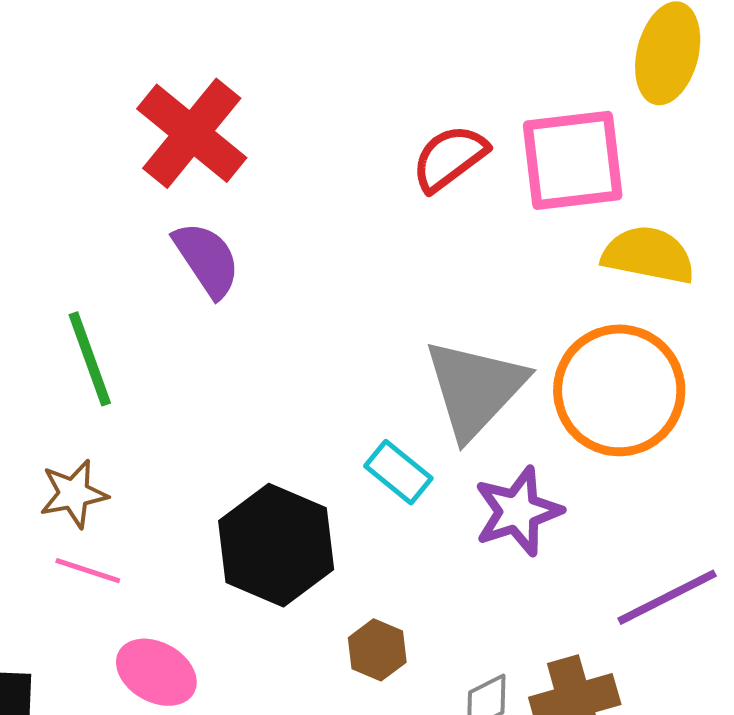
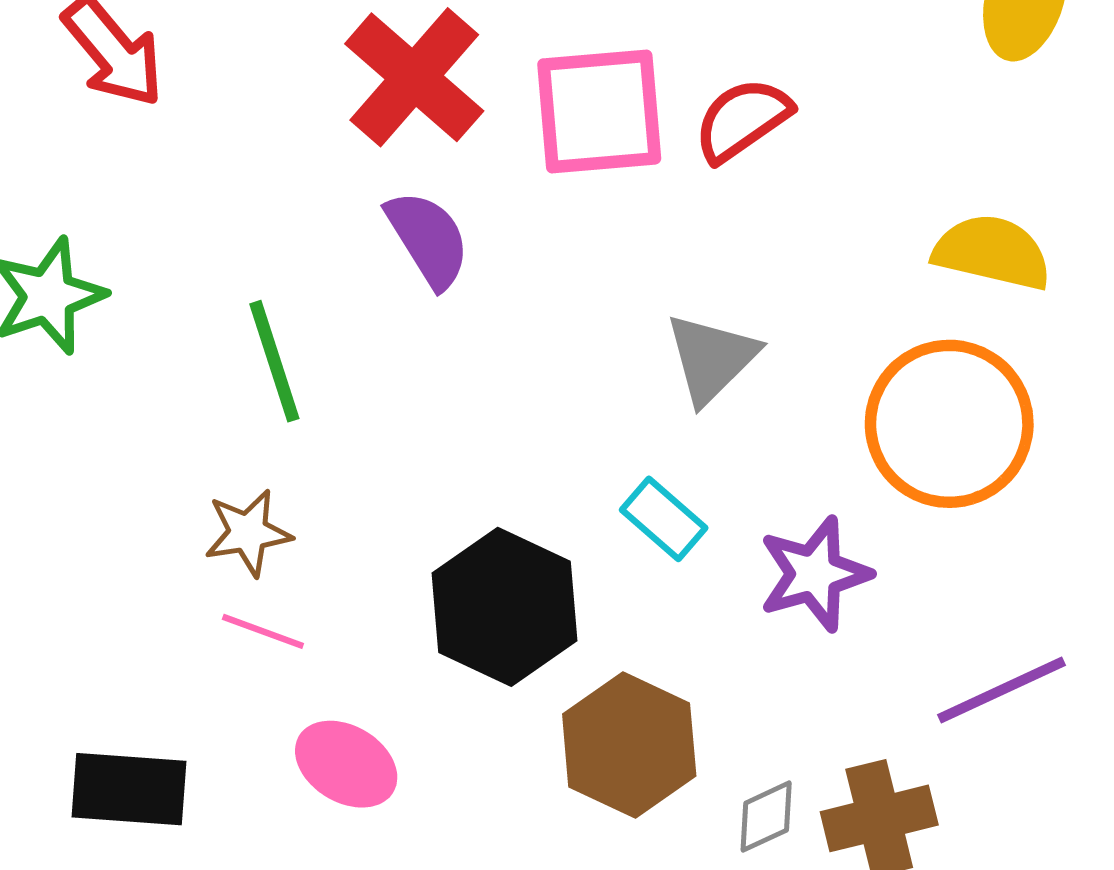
pink square: (573, 160) -> (599, 111), moved
gray triangle: (475, 388) -> (711, 358), moved, size x0.7
brown hexagon: (377, 650) -> (629, 745), size x1.8

